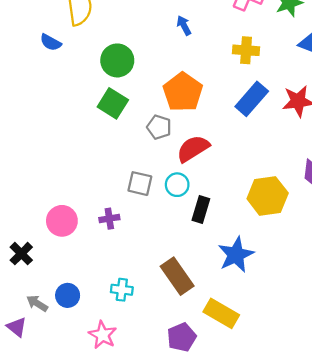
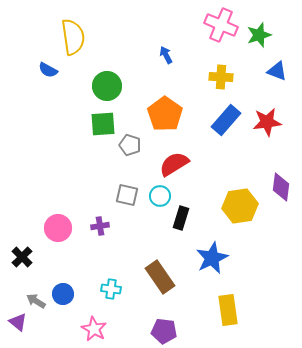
green square: (113, 103) -> (103, 124), turned -36
gray pentagon: (159, 127) -> (130, 145), moved
yellow rectangle: (221, 313) -> (228, 310), moved, turned 52
purple pentagon: (182, 337) -> (164, 331), turned 30

